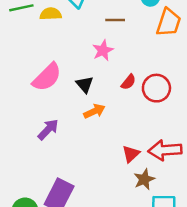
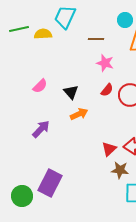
pink star: (103, 50) -> (105, 63), moved, turned -30
pink semicircle: (47, 77) -> (40, 86), size x0.6
brown star: (144, 179) -> (120, 170), turned 30

